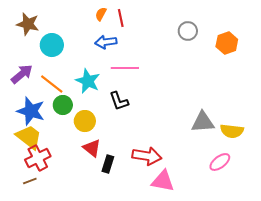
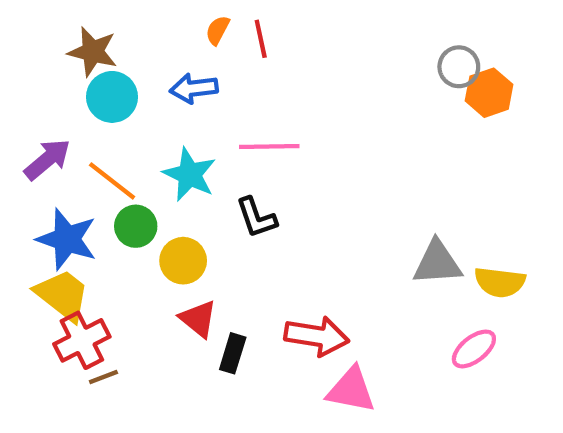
brown star: (28, 24) -> (93, 52), moved
gray circle: (188, 31) -> (459, 67), moved
blue arrow: (106, 42) -> (194, 88), moved
brown line: (30, 181) -> (103, 377), moved

